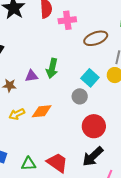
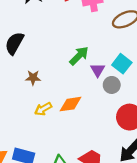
green arrow: (52, 68) -> (79, 56), turned -144
purple triangle: (31, 76) -> (98, 70), moved, turned -48

